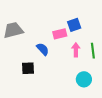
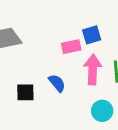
blue semicircle: (43, 49) -> (57, 83), moved
pink arrow: (76, 50) -> (93, 70), size x1.5

